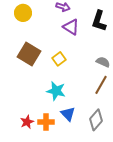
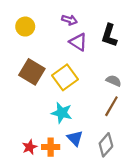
yellow square: (59, 59) -> (65, 77), size x1.6

